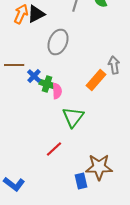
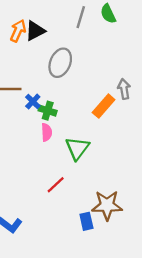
pink semicircle: (57, 91) -> (47, 132), moved

